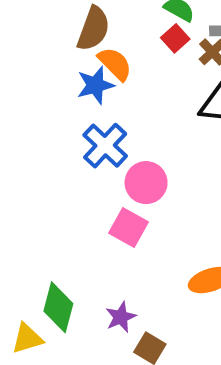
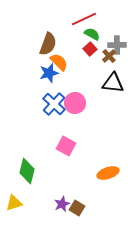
pink circle: (146, 183) -> (75, 103), moved
green diamond: (58, 307) -> (27, 171), moved
purple star: (121, 317) -> (62, 204), moved

